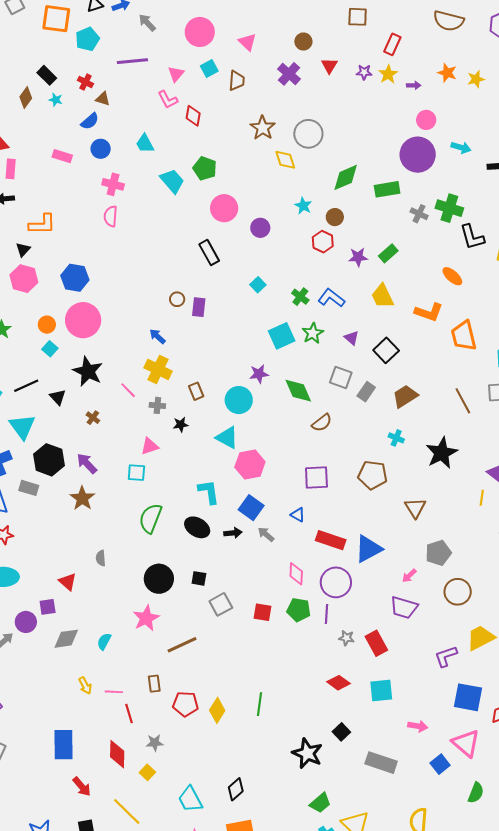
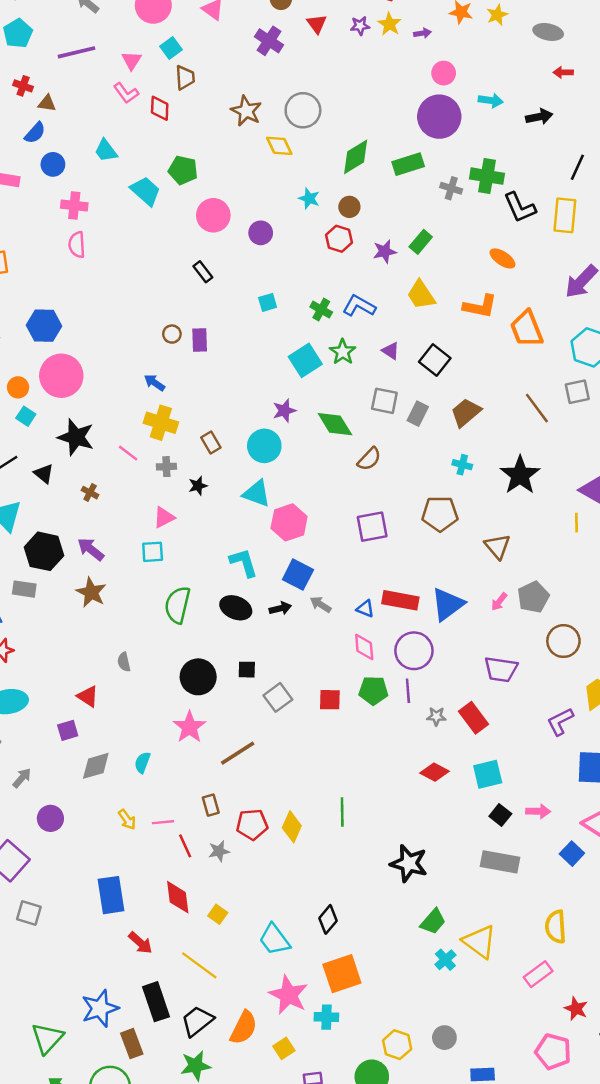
brown trapezoid: (237, 81) -> (185, 77), moved
black rectangle: (209, 253) -> (203, 272), size x0.7
cyan square: (258, 285) -> (268, 302), turned 35
blue triangle: (298, 515) -> (365, 609), moved
pink arrow: (409, 576) -> (499, 602), moved
purple circle: (26, 622) -> (50, 818), moved
black square: (341, 732) -> (500, 815), moved
gray star: (155, 743) -> (219, 851), moved

